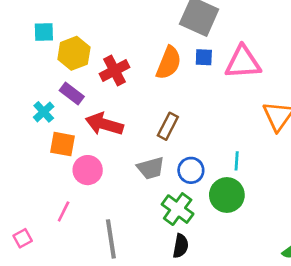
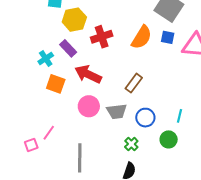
pink circle: (88, 170) -> (89, 106), moved
green circle: (227, 195) -> (169, 139), size x0.7
green cross: (178, 209) -> (131, 144), size x0.6
pink square: (23, 238) -> (31, 145), moved

